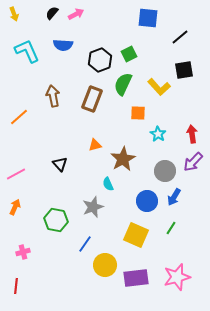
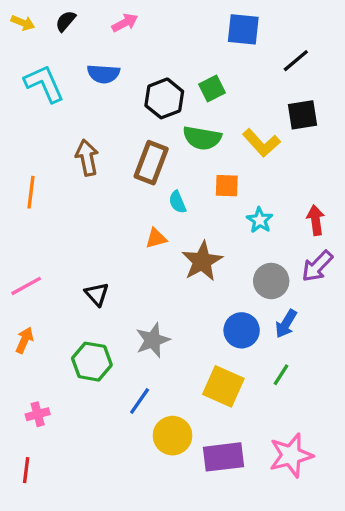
black semicircle: (52, 13) -> (66, 21), moved
yellow arrow: (14, 14) -> (23, 23), turned -48
green semicircle: (123, 84) -> (202, 138), turned -105
orange line: (19, 117) -> (31, 192), turned -42
black triangle: (60, 164) -> (97, 294), moved
cyan semicircle: (108, 184) -> (177, 202), moved

